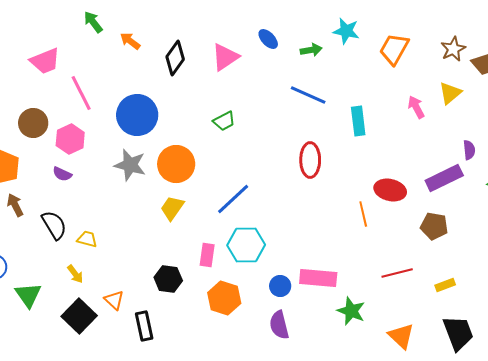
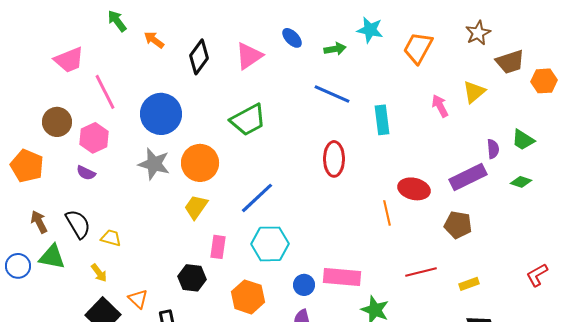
brown star: (453, 49) -> (478, 33), moved
green trapezoid: (224, 121) -> (248, 120), size x1.6
brown arrow: (15, 205) -> (39, 222), moved
pink rectangle: (207, 255) -> (218, 247), moved
green triangle: (28, 295) -> (52, 257), moved, turned -44

